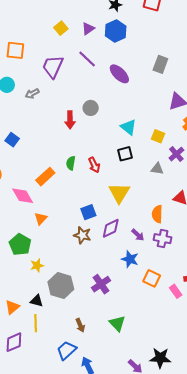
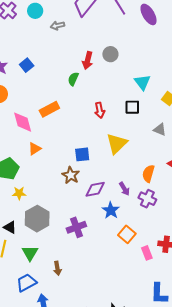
purple ellipse: (119, 74) -> (149, 14), moved
green semicircle: (71, 163) -> (73, 79), moved
purple diamond: (111, 228) -> (95, 189), moved
green triangle: (117, 323) -> (30, 253), moved
brown arrow: (80, 325) -> (57, 268), moved

